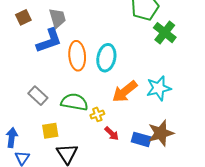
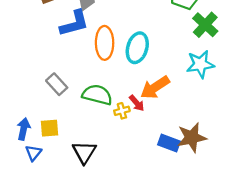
cyan star: (159, 88) -> (200, 64), moved
yellow square: (50, 131) -> (49, 128), moved
red arrow: (112, 134) -> (137, 103), moved

